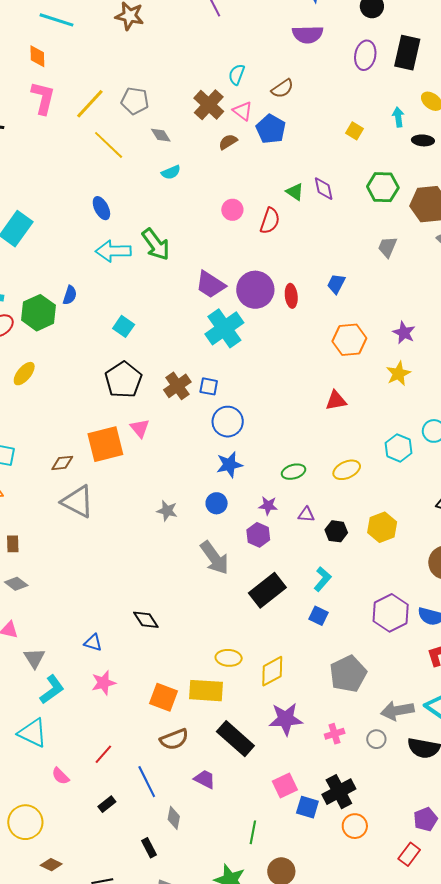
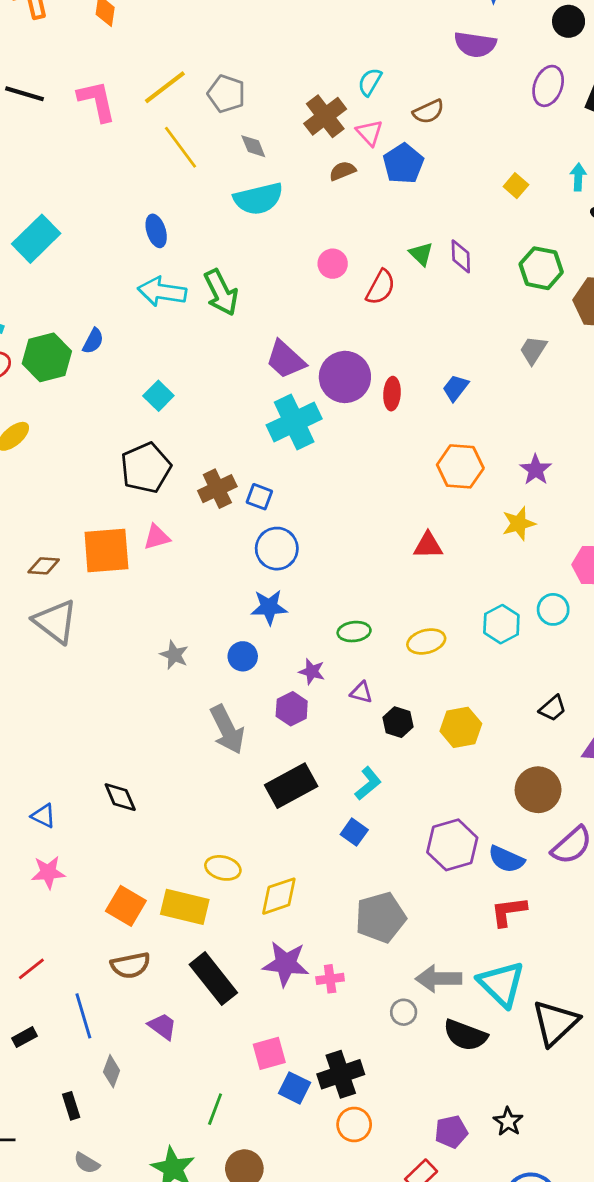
pink L-shape: (43, 98) -> (97, 101), moved, turned -36
cyan semicircle: (171, 172) -> (258, 199), size x1.8
pink triangle: (140, 428) -> (157, 537), turned 45
pink cross: (335, 734) -> (330, 979), moved

